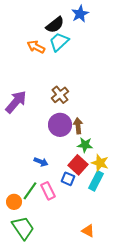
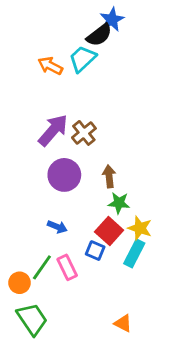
black semicircle: (55, 25) -> (99, 35), moved
purple arrow: (16, 102) -> (53, 130), moved
purple circle: (60, 125) -> (64, 175), moved

